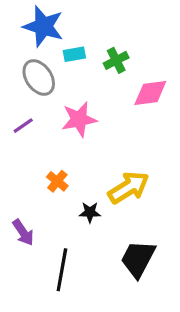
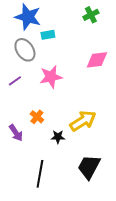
green cross: (116, 60) -> (91, 15), moved
purple arrow: (23, 232) -> (16, 133), moved

